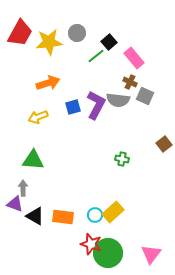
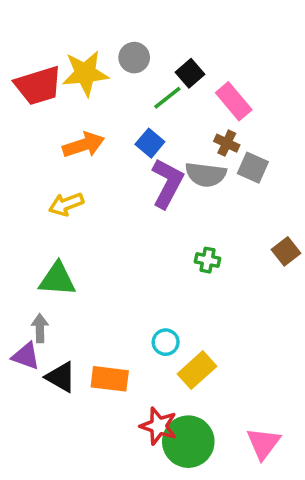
red trapezoid: (20, 33) -> (38, 86), moved, turned 44
blue square: (73, 107) -> (150, 143), moved, turned -35
green cross: (122, 159) -> (207, 260), moved
cyan circle: (95, 215) -> (166, 342), moved

